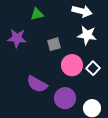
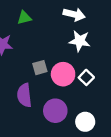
gray square: (54, 44) -> (40, 68), moved
purple semicircle: (37, 84) -> (24, 95), turned 55

